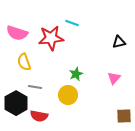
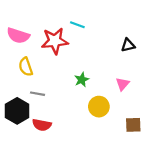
yellow circle: (68, 95) -> (99, 107), moved

